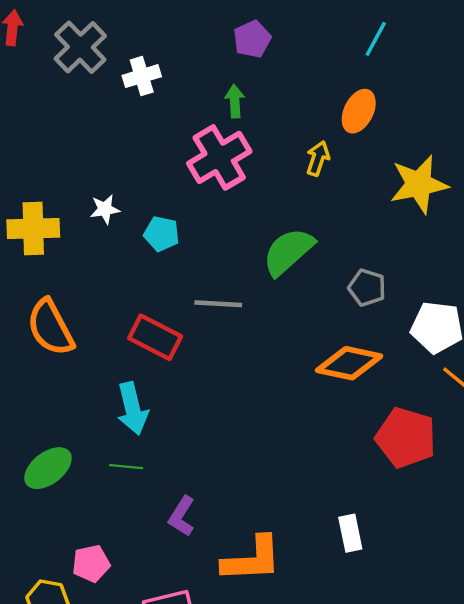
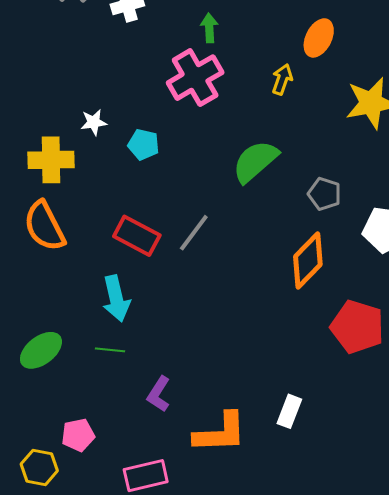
yellow cross: (33, 228) -> (51, 160), moved
gray line: (218, 304) -> (194, 233), moved, turned -57
orange diamond: (349, 363) -> (308, 261), turned -58
white rectangle: (350, 533) -> (289, 411), moved, turned 32

